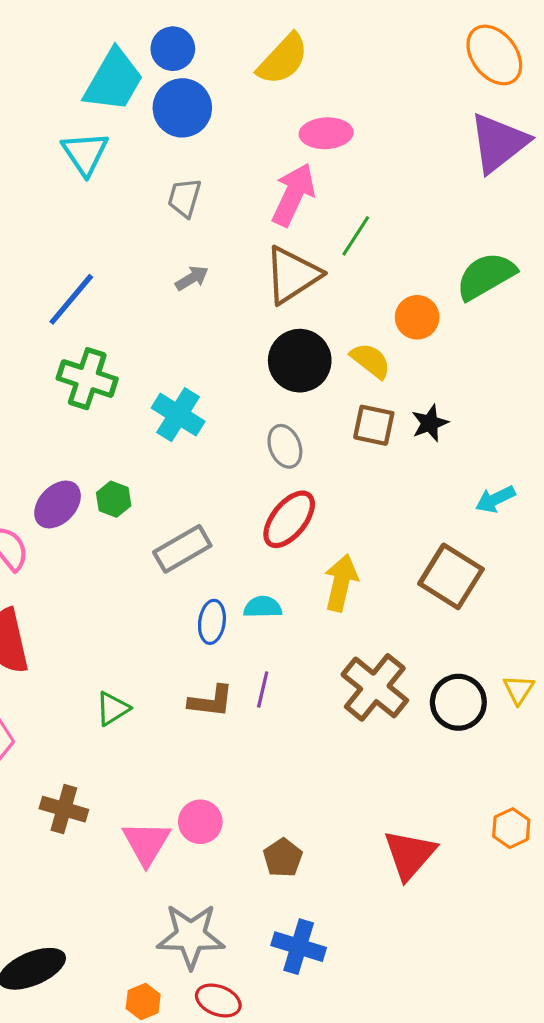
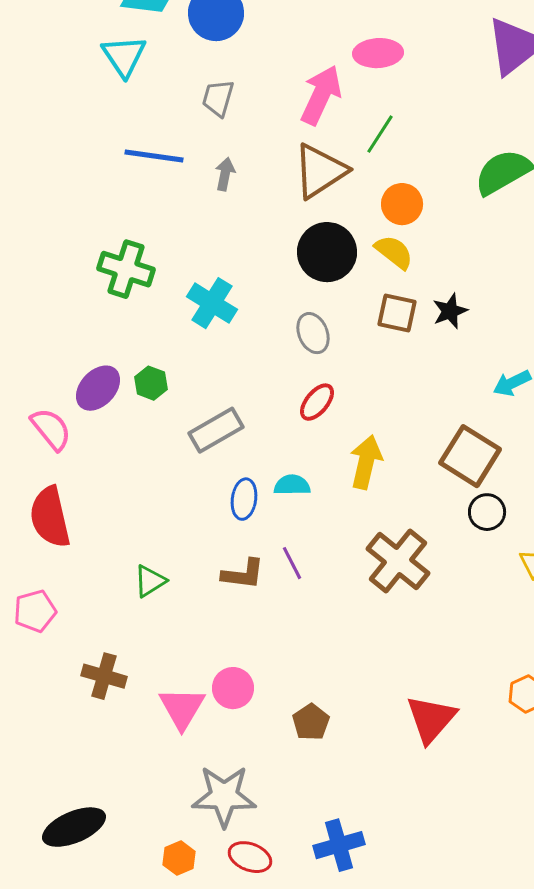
pink ellipse: (326, 133) -> (378, 53), moved
gray arrow: (192, 278) -> (225, 174), turned -48
blue line: (71, 299) -> (154, 156), moved, turned 58
orange circle: (417, 317) -> (402, 204), moved
red ellipse: (289, 519) -> (317, 402), size x0.7
purple line: (263, 690) -> (292, 563), turned -40
black circle: (458, 702) -> (487, 512), moved, size x0.7
blue cross: (299, 947) -> (339, 845), moved, turned -33

